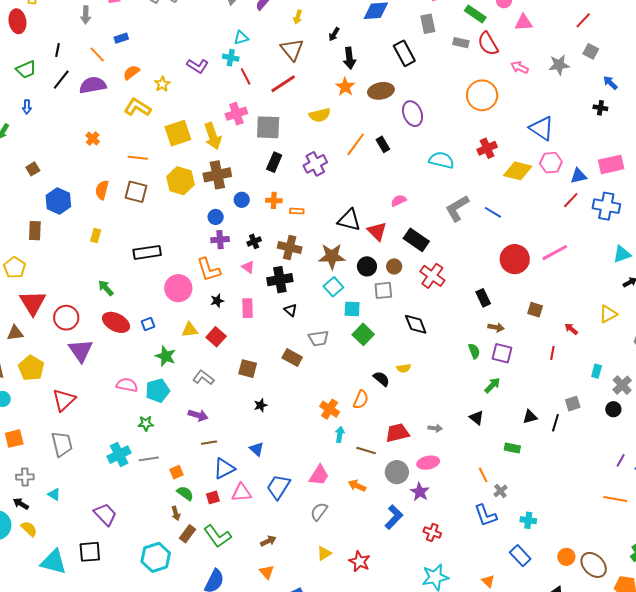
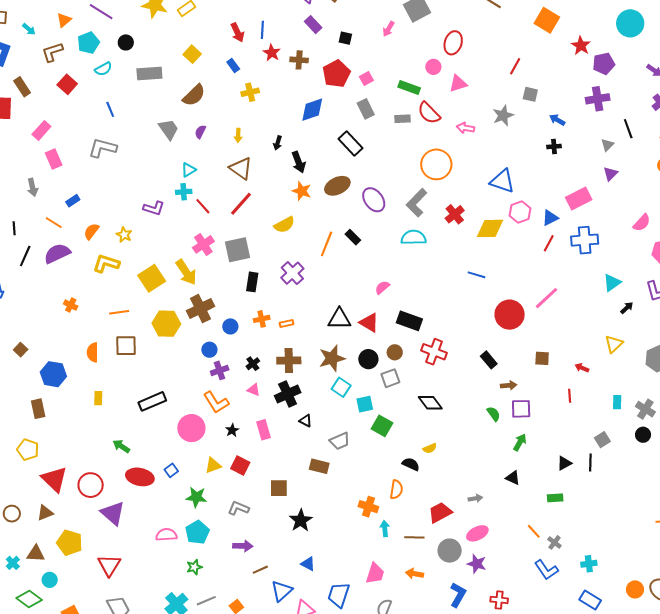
gray L-shape: (457, 208) -> (417, 203), moved
black star: (261, 405) -> (301, 520), size x1.6

